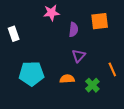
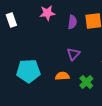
purple semicircle: (73, 30) -> (72, 22), moved
white rectangle: (14, 34) -> (11, 20), moved

